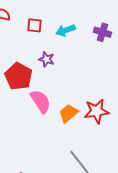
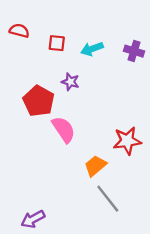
orange trapezoid: (68, 113) -> (95, 166), moved

